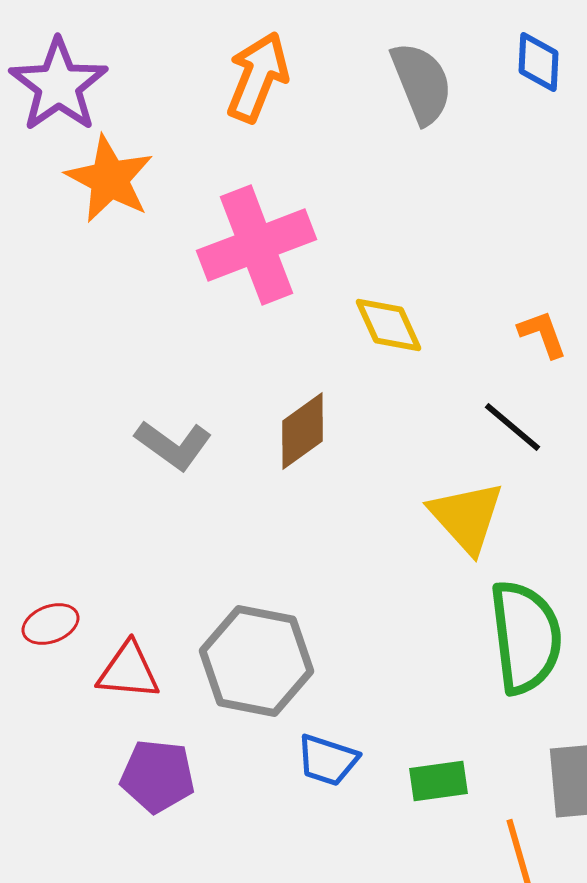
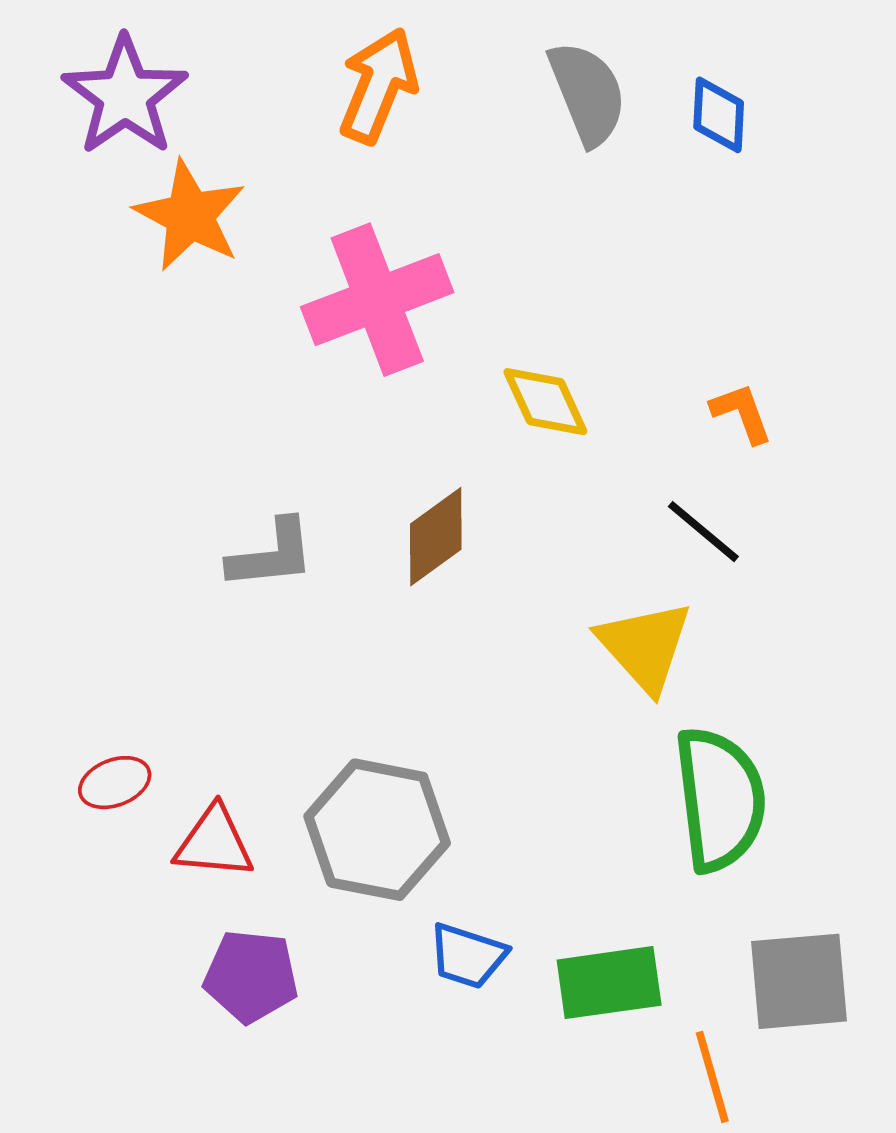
blue diamond: (539, 62) -> (719, 115), moved
gray L-shape: (174, 445) -> (271, 554), turned -42
green rectangle: (439, 781) -> (609, 983), size x1.4

